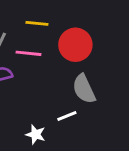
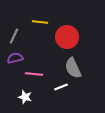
pink line: (28, 53) -> (34, 74), moved
white star: (36, 134) -> (25, 97), moved

